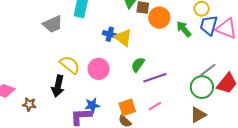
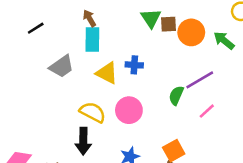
yellow triangle: (123, 38) -> (107, 73), moved
purple line: (155, 78) -> (200, 80), moved
pink line: (155, 106) -> (207, 111), moved

